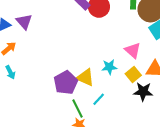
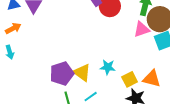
pink triangle: (133, 50) -> (142, 29), moved, turned 48

